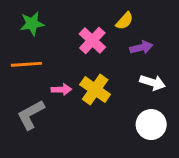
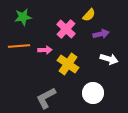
pink arrow: (61, 90) -> (45, 50), moved
gray L-shape: (31, 115) -> (46, 98), moved
white circle: (151, 125) -> (93, 93), moved

